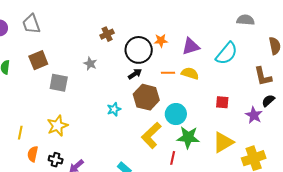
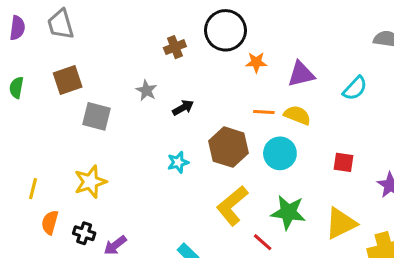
black circle: (139, 50) -> (225, 30), moved
cyan semicircle: (227, 53) -> (355, 88), size x0.7
black arrow: (135, 74) -> (183, 108), moved
cyan circle: (176, 114) -> (280, 153), moved
red line: (173, 158) -> (263, 242), turned -64

